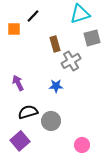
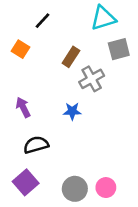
orange square: (14, 29) -> (21, 49), moved, turned 32
brown rectangle: (55, 44) -> (71, 57), turned 49
gray circle: (51, 121) -> (75, 189), moved

